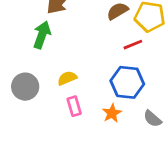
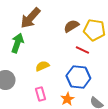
red line: (133, 45) -> (82, 50), turned 48
yellow semicircle: (67, 78) -> (42, 66), moved

